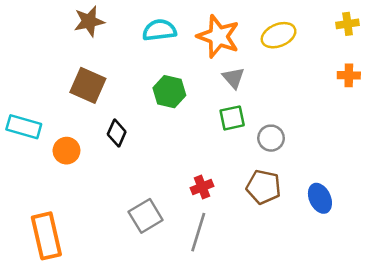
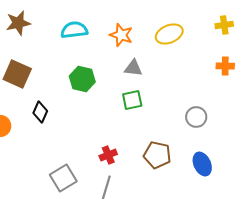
orange star: (218, 36) -> (121, 35), size x0.7
gray triangle: (233, 78) -> (133, 68), turned -42
gray circle: (271, 138) -> (196, 117), moved

